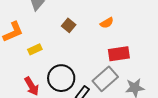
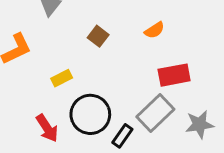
yellow rectangle: (35, 49) -> (62, 78), moved

